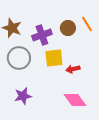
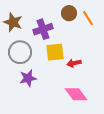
brown circle: (68, 28) -> (69, 13), moved
purple star: (23, 96) -> (28, 78), moved

